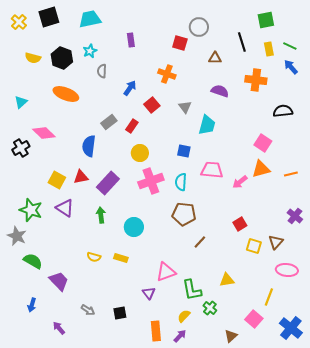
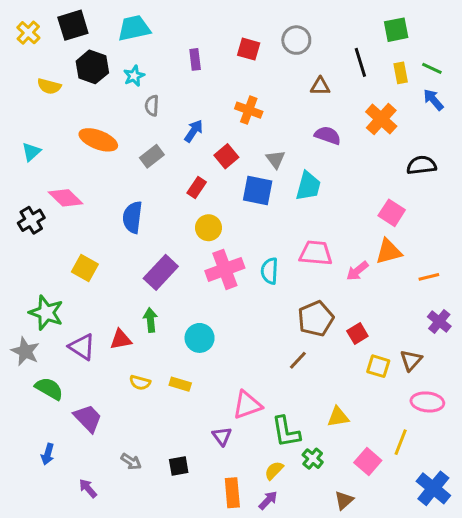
red square: (180, 43) -> (249, 49), moved
black hexagon: (62, 58) -> (92, 67), moved
orange cross: (256, 80) -> (381, 119), turned 35
gray rectangle: (109, 122) -> (152, 156), moved
blue square: (184, 151) -> (258, 190), moved, size x1.5
orange line: (291, 174) -> (429, 277), moved
red triangle: (81, 177) -> (121, 339), moved
purple triangle: (65, 208) -> (82, 347), moved
brown pentagon: (184, 214) -> (316, 319), moved, turned -30
pink square: (254, 319) -> (368, 462), moved

